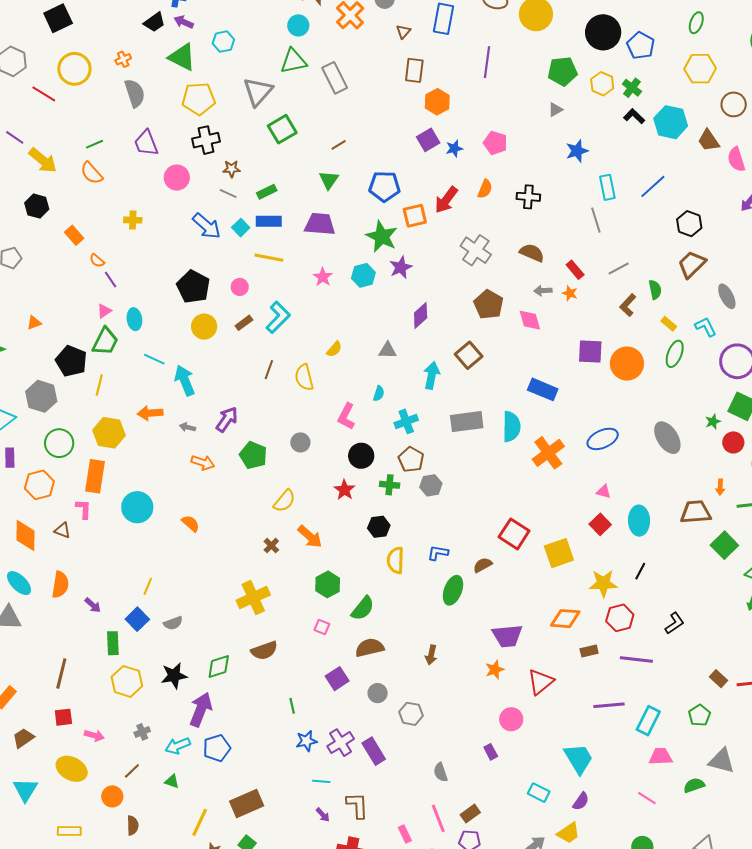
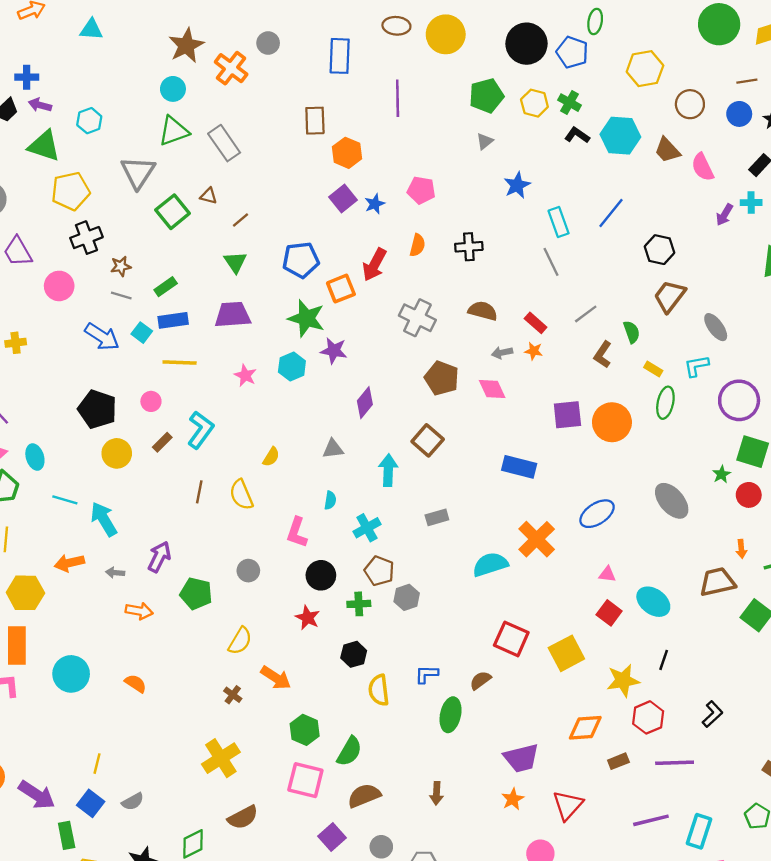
green ellipse: (696, 23) -> (595, 21), moved
brown triangle: (403, 32) -> (209, 196), moved, turned -49
purple star: (401, 267) -> (334, 351), turned -30
cyan L-shape: (706, 327) -> (696, 366), turned -65
gray rectangle: (467, 422) -> (437, 517), size x0.6
cyan semicircle: (511, 427) -> (490, 564), moved, turned -100
cyan ellipse: (639, 521) -> (653, 602), turned -44
purple arrow: (93, 605) -> (37, 795), size x1.8
pink square: (322, 627) -> (305, 780), size x2.0

